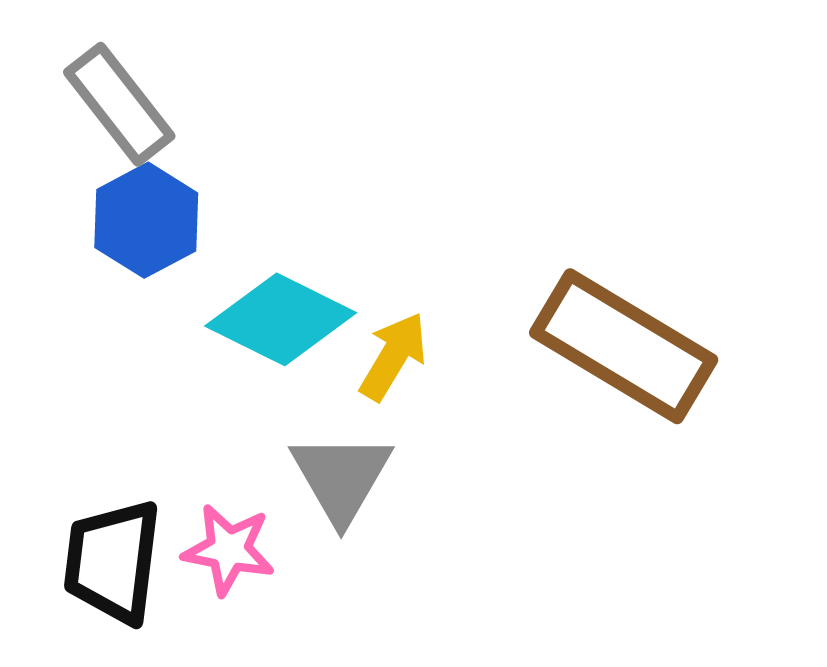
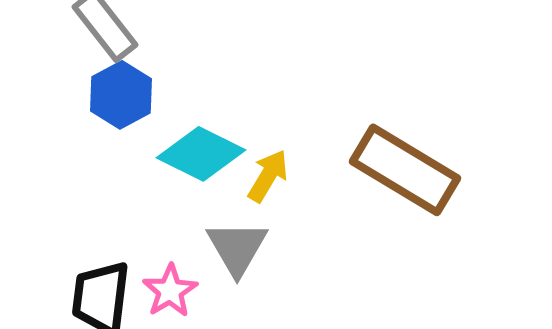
pink star: (229, 550) -> (170, 291), turned 30

